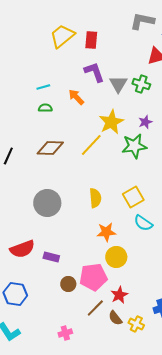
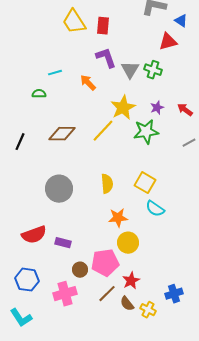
yellow trapezoid: (62, 36) -> (74, 22), turned -84
green semicircle: (45, 108) -> (39, 94), moved
yellow square: (133, 197) -> (145, 183), turned -30
pink cross: (65, 333) -> (65, 294), moved, size x1.6

